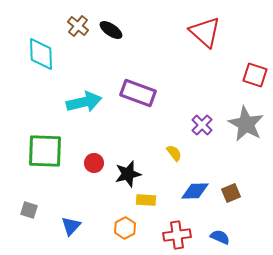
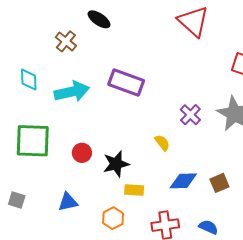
brown cross: (78, 26) -> (66, 41), moved
cyan diamond: (41, 54) -> (29, 80), moved, size x0.7
blue triangle: (71, 226) -> (68, 202), moved, turned 35

